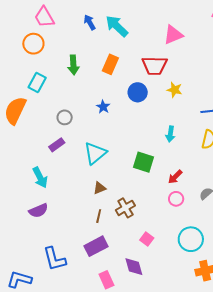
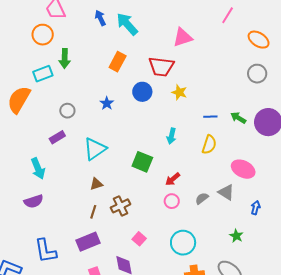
green arrow: (73, 65) -> (65, 58), moved
cyan rectangle: (37, 83) -> (43, 74), turned 36

